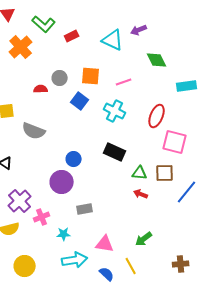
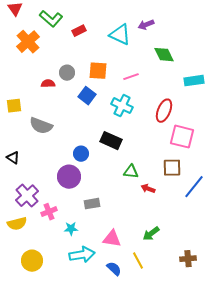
black rectangle: (115, 152) -> (111, 141), moved
green triangle: (140, 173) -> (131, 172), moved

